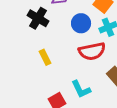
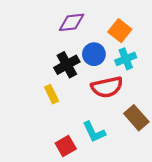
black cross: (38, 18) -> (67, 65), moved, turned 30

